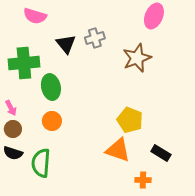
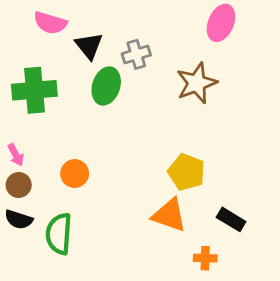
black triangle: (66, 44) -> (89, 46), moved
green ellipse: (51, 87) -> (106, 86), moved, turned 30

